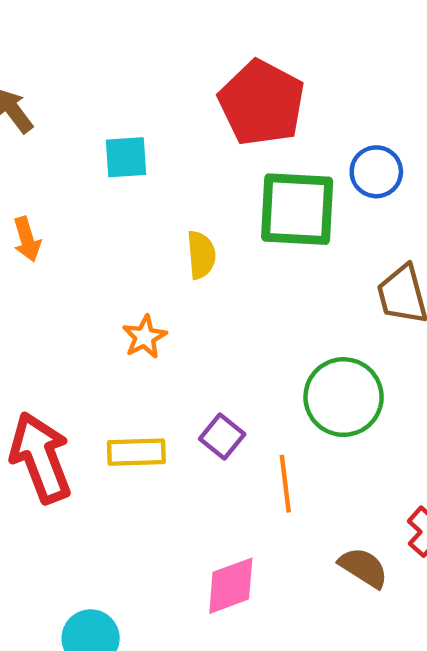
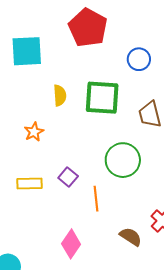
cyan square: (126, 157) -> (27, 51), size x1.6
green square: (297, 209) -> (102, 98), moved
pink diamond: (231, 586) -> (71, 244), turned -36

